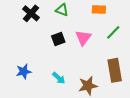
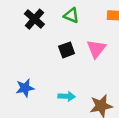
cyan arrow: (59, 78) -> (67, 96), turned -40

